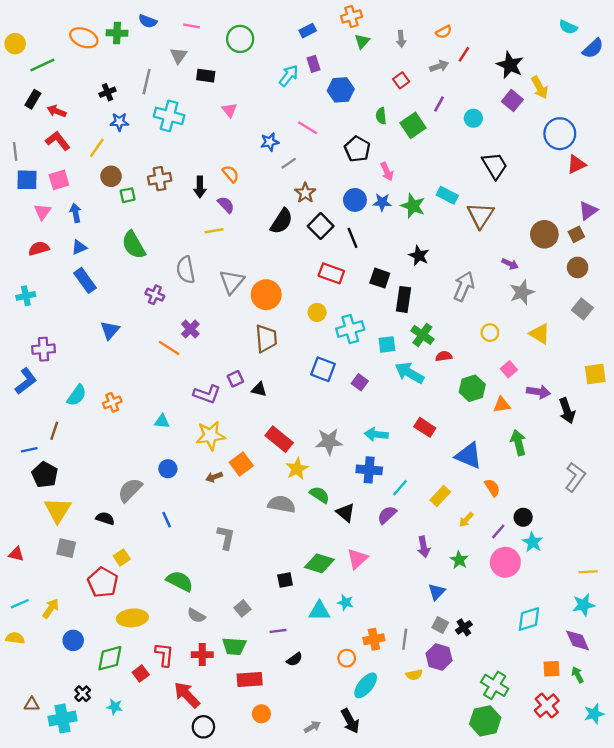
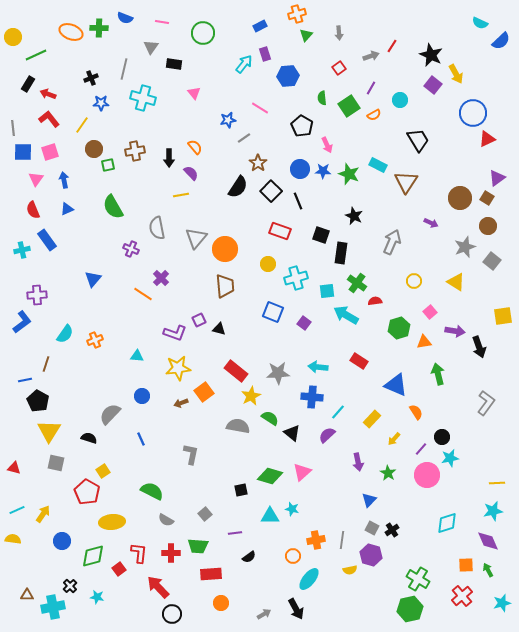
orange semicircle: (444, 32) -> (374, 115), moved
brown square: (576, 234) -> (487, 198), turned -32
red semicircle: (39, 248) -> (33, 210), turned -96
blue rectangle: (85, 280) -> (47, 240), moved
gray star: (522, 292) -> (465, 247), moved
cyan star: (533, 542) -> (450, 458), turned 30

